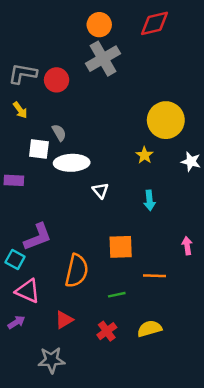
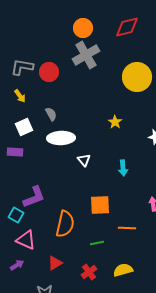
yellow circle: (166, 120) -> (137, 77), moved
white square: (39, 149) -> (24, 127), moved, turned -30
yellow star: (144, 155) -> (115, 122), moved

